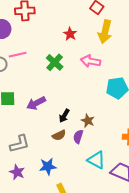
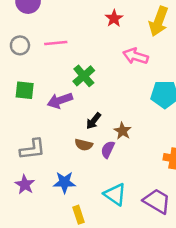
pink line: (18, 55) -> (56, 43), moved
green cross: (55, 62) -> (84, 76), moved
brown semicircle: (59, 135) -> (84, 145), turned 32
cyan triangle: (96, 160) -> (115, 194), moved

